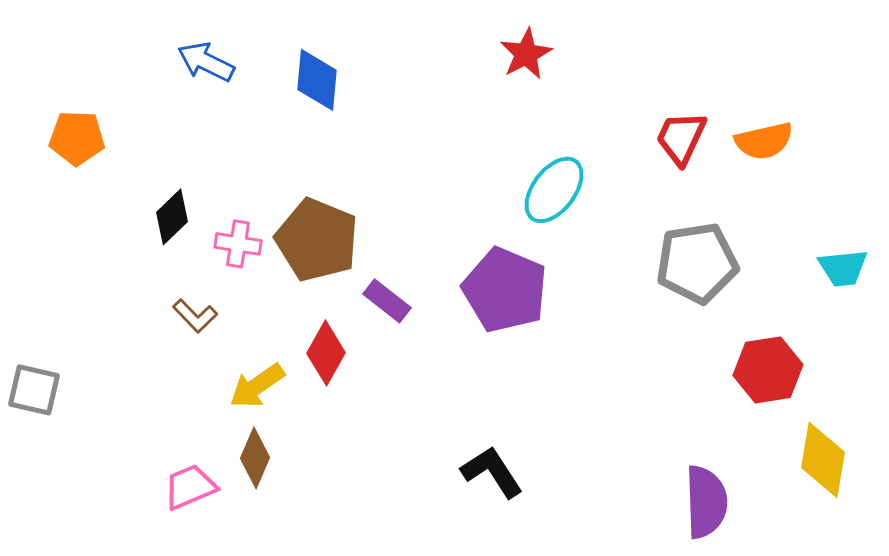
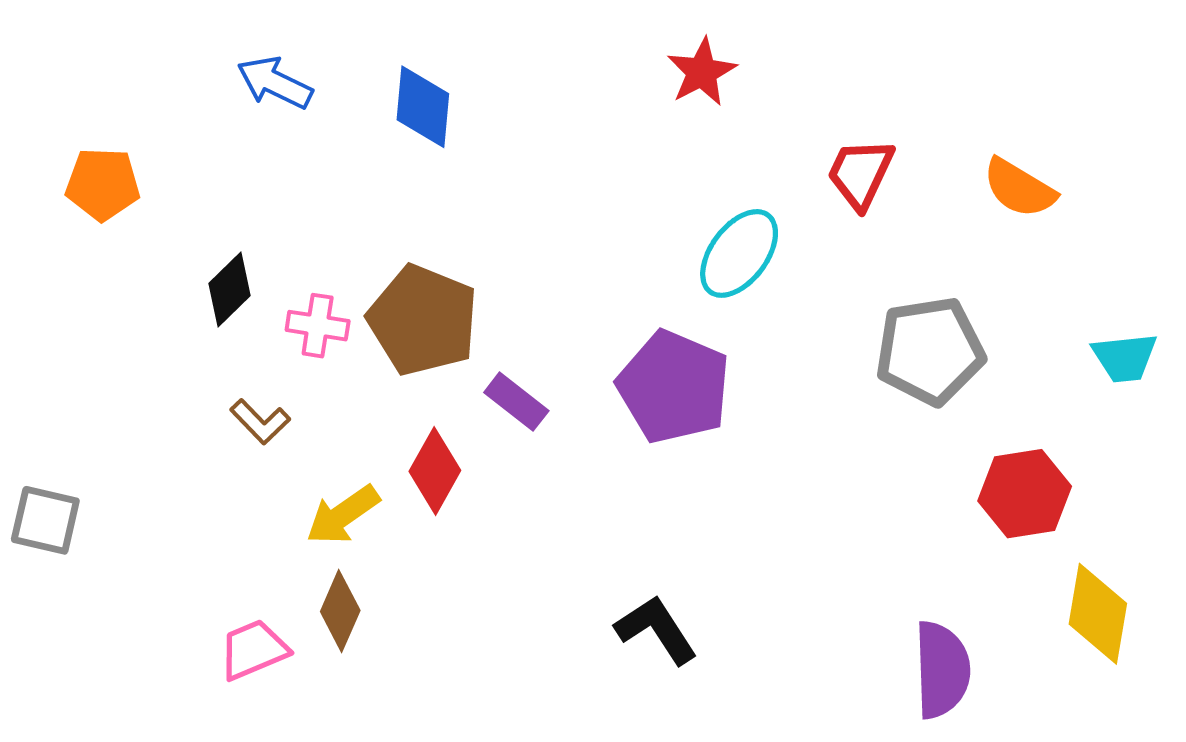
red trapezoid: (681, 138) -> (860, 173), moved
orange semicircle: (764, 141) -> (1019, 188), turned 44

